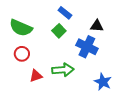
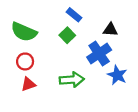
blue cross: (87, 47) -> (99, 54), turned 30
red triangle: (36, 76) -> (28, 84), moved
blue star: (103, 82) -> (117, 75), moved

